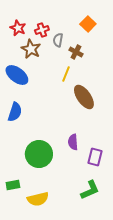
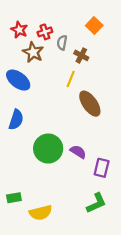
purple semicircle: (73, 142) -> (78, 152), turned 126
green circle: (39, 154) -> (48, 149), moved

